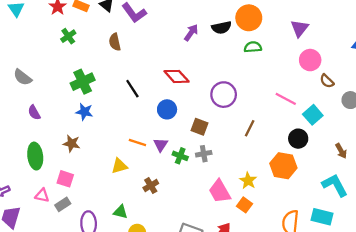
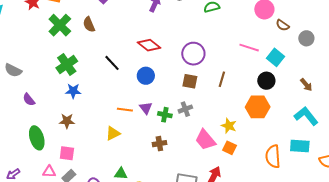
green cross: (68, 36) -> (60, 25), moved, size x1.6
brown square: (200, 127) -> (190, 81), moved
brown cross: (151, 186) -> (159, 144), moved, turned 32

